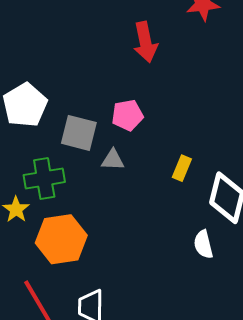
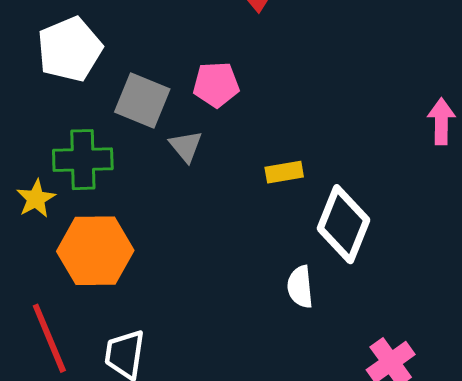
gray triangle: (113, 160) -> (186, 146), turned 40
yellow rectangle: (182, 168) -> (284, 172), turned 50

